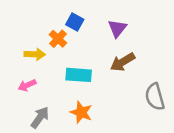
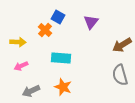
yellow arrow: (35, 54) -> (18, 42), moved
brown arrow: (123, 62) -> (122, 45), moved
gray arrow: (40, 118) -> (31, 91), turned -150

